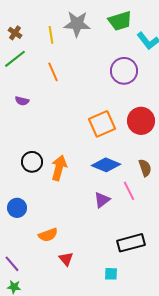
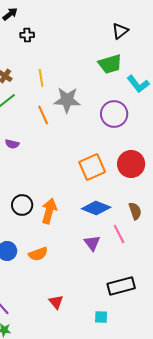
gray star: (77, 24) -> (67, 100), moved
purple triangle: (102, 200) -> (92, 243), turned -30
orange semicircle: (48, 235) -> (38, 254), moved

